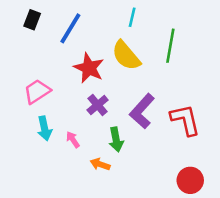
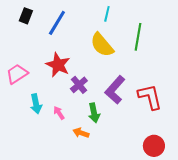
red star: (89, 68) -> (58, 65), moved
pink trapezoid: (37, 91) -> (17, 74), moved

